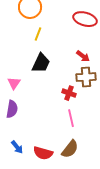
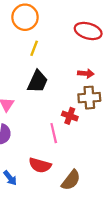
red arrow: (83, 56) -> (86, 73), turned -32
pink line: (71, 118) -> (54, 133), moved
red semicircle: (43, 153) -> (40, 165), moved

